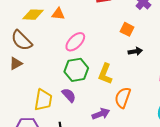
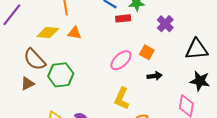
pink ellipse: (75, 42) -> (121, 60), moved
green hexagon: (76, 70) -> (61, 75), moved

